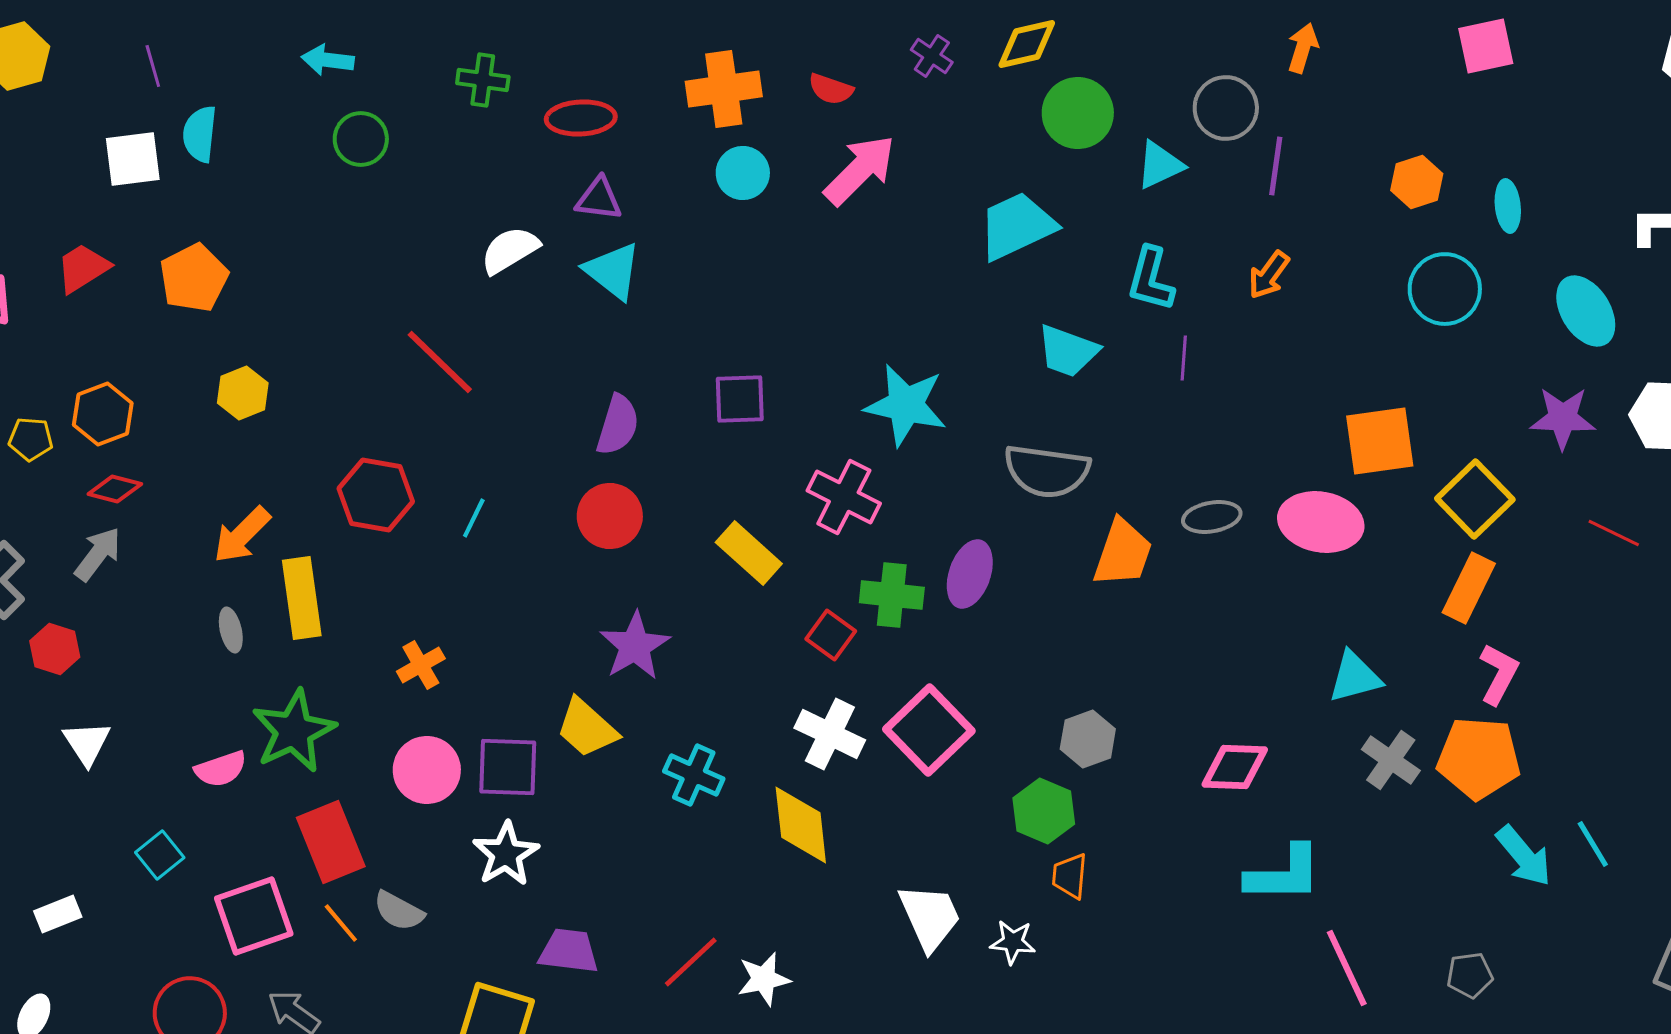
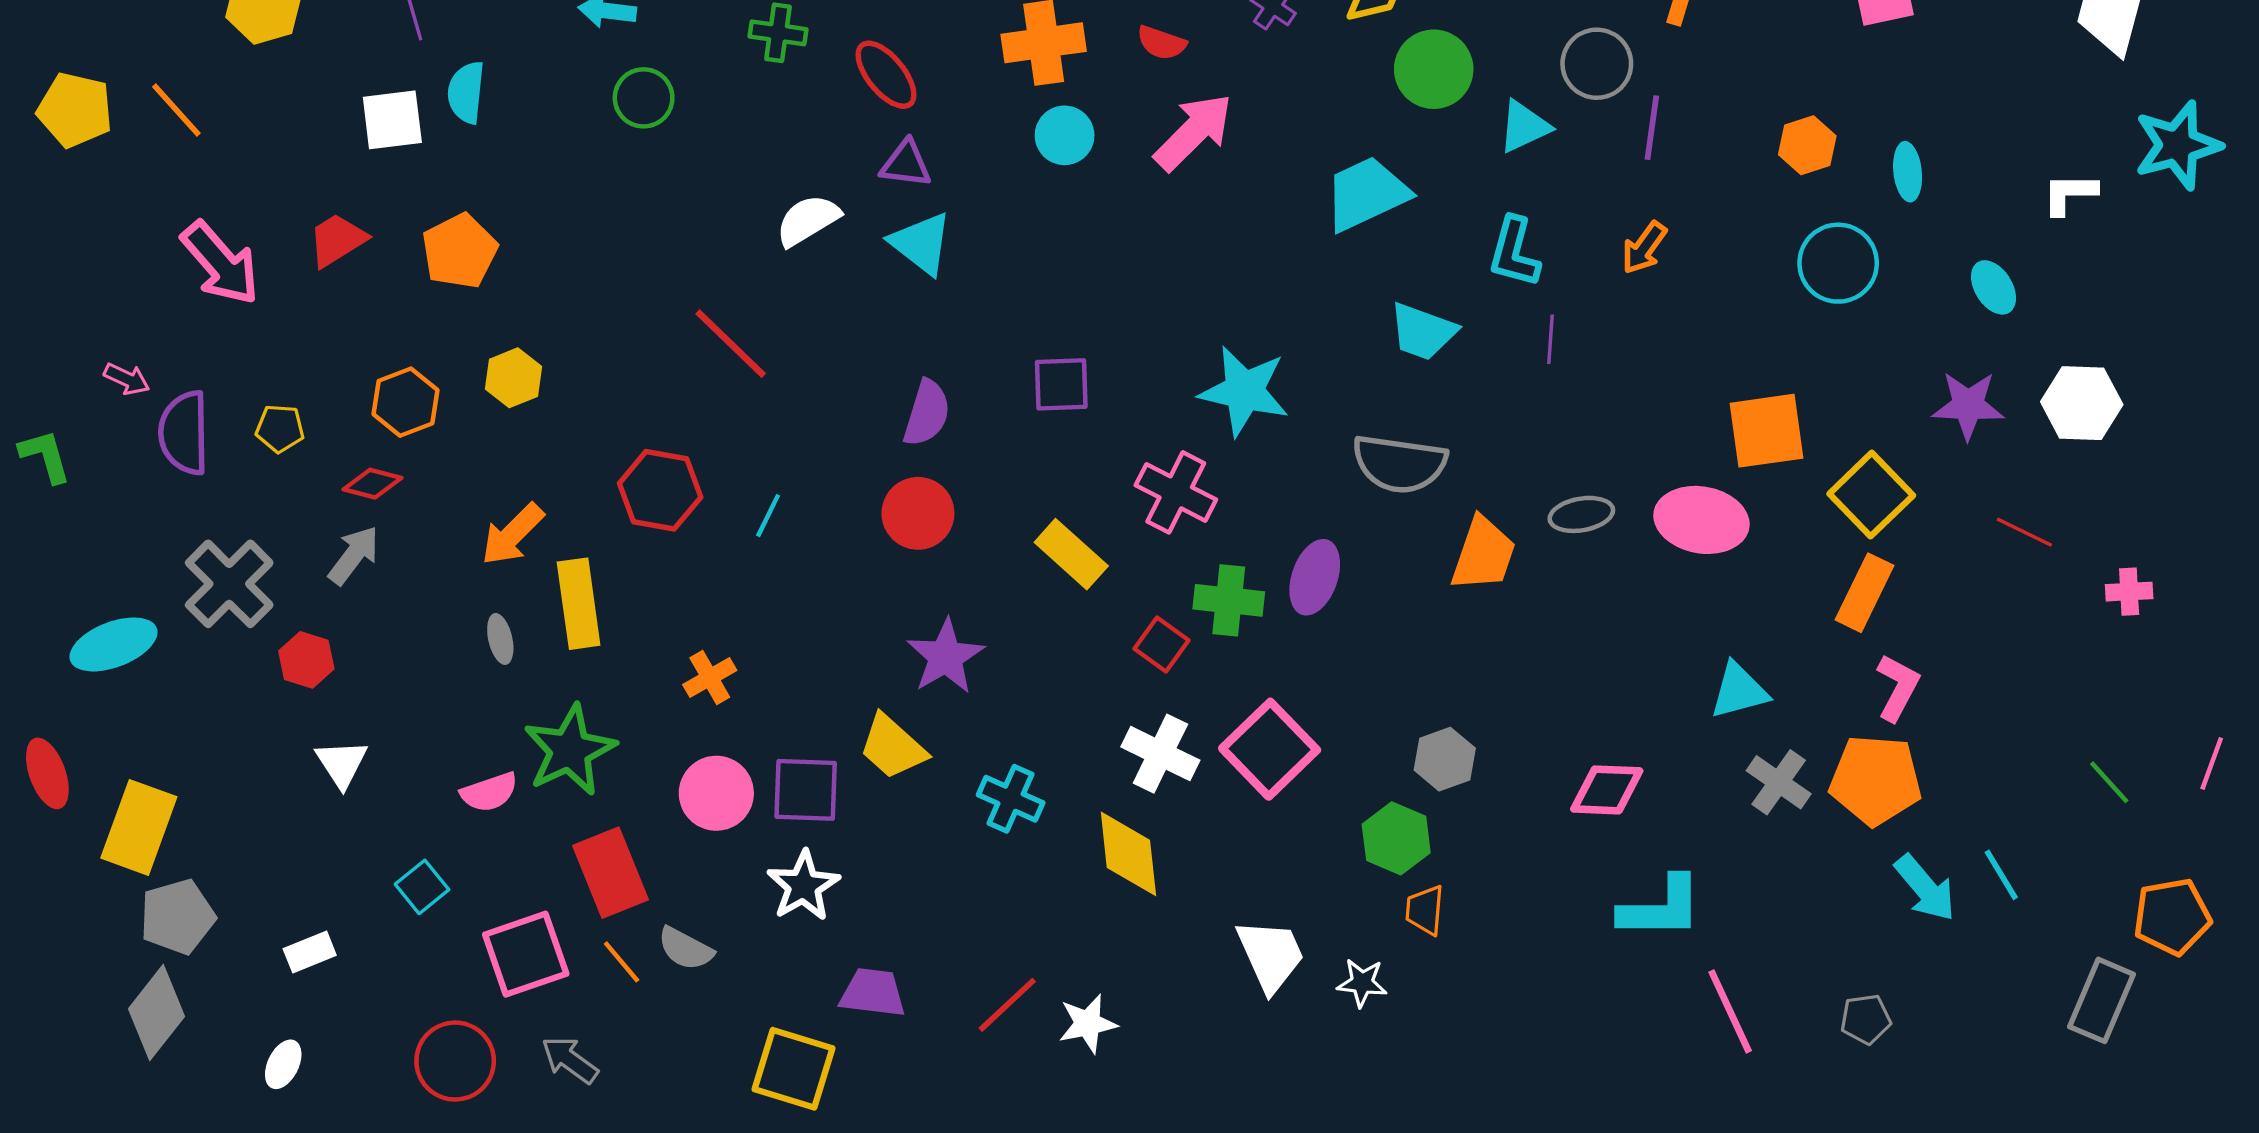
red ellipse: (581, 118) -> (886, 75), turned 54
cyan ellipse: (1586, 311) -> (1994, 287), size x0.7
orange hexagon: (103, 414) -> (406, 402), moved

